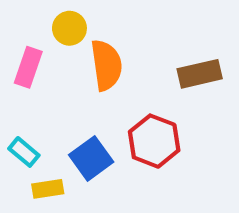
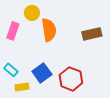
red hexagon: (154, 141) -> (71, 79), moved

